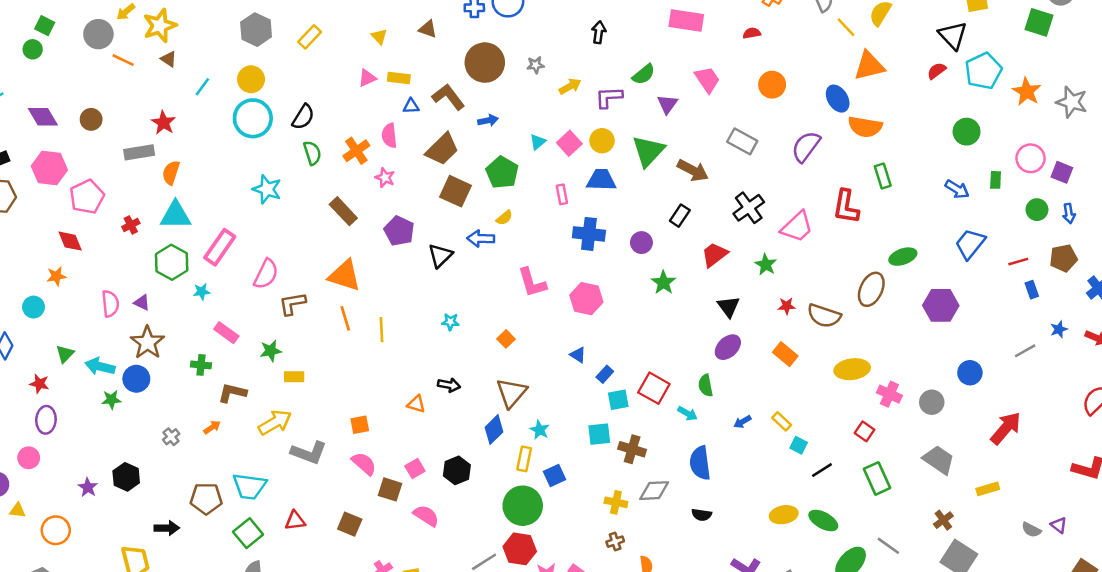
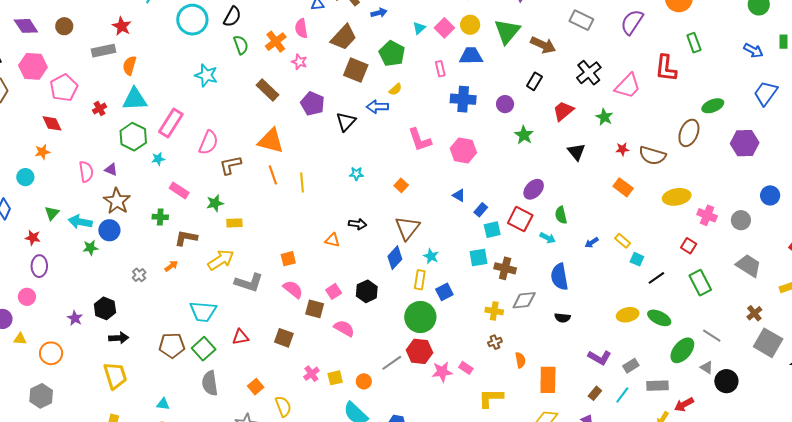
purple ellipse: (728, 347) -> (534, 189), moved
brown pentagon: (206, 498) -> (172, 345), moved
black arrow: (167, 528) -> (119, 338), moved

